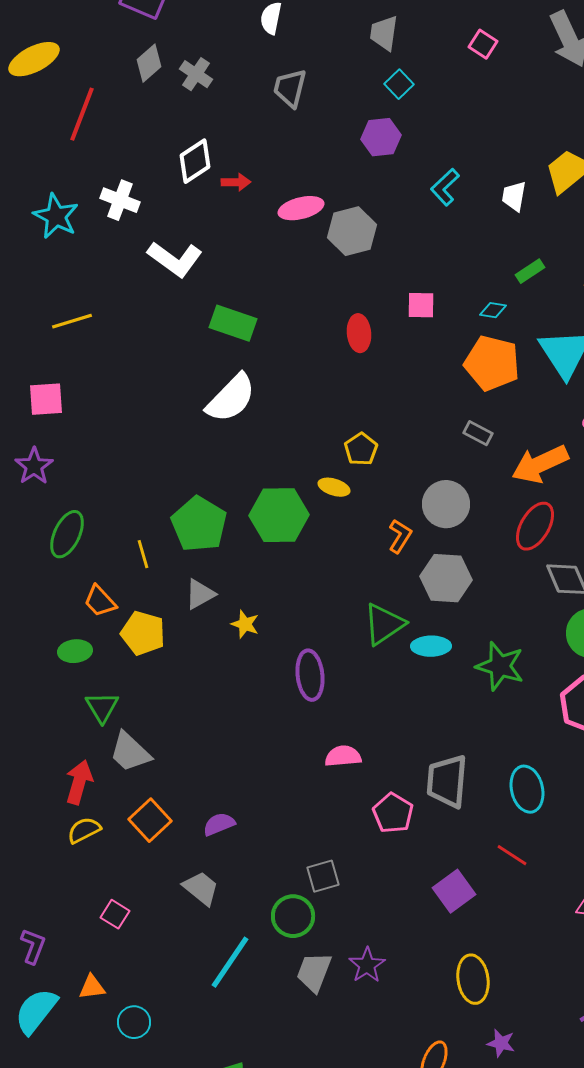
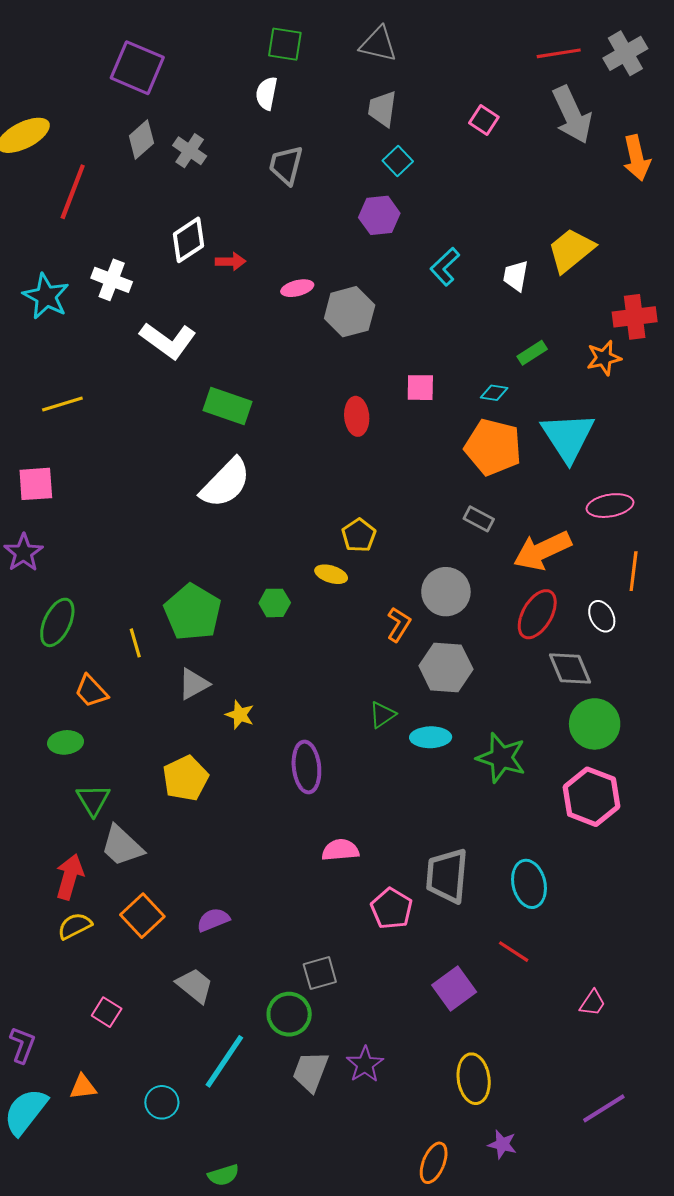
pink ellipse: (301, 208) -> (297, 288), size x0.7
green hexagon: (279, 515) -> (275, 603), size x0.5
green triangle: (384, 624) -> (382, 715), size x0.6
yellow pentagon: (143, 633) -> (185, 778), moved, turned 30
cyan circle: (134, 1022) -> (162, 1102), moved

